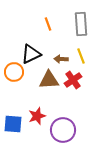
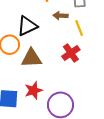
brown arrow: (61, 59) -> (60, 16), moved
brown triangle: (49, 80) -> (31, 58), moved

